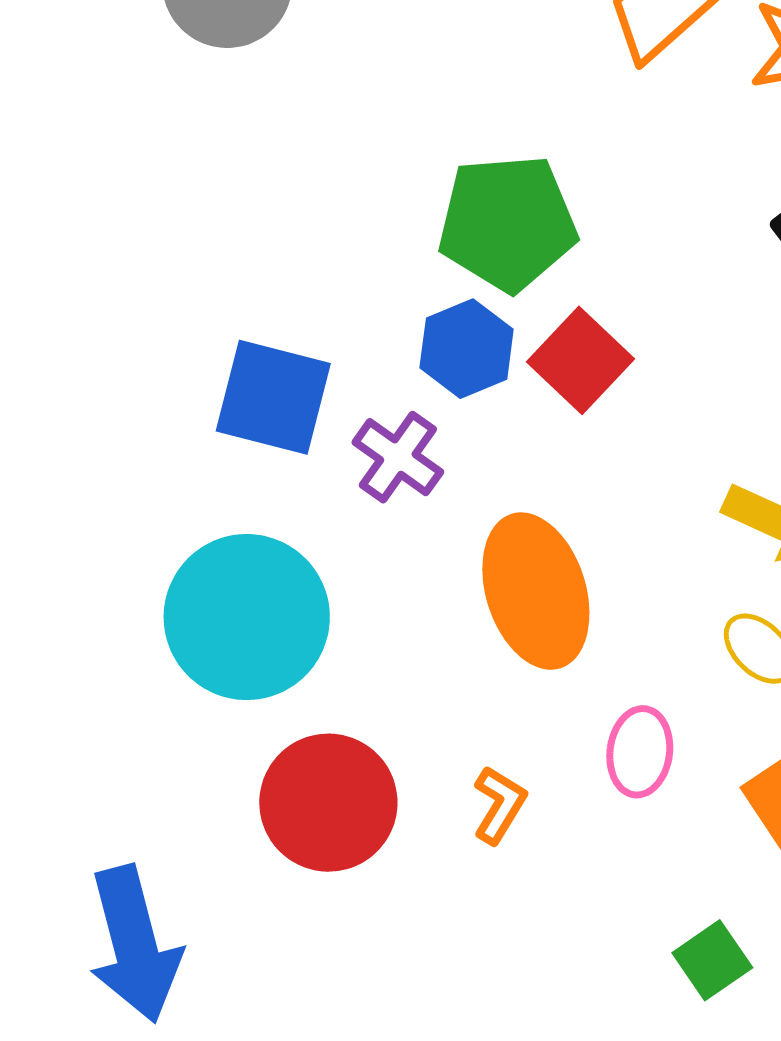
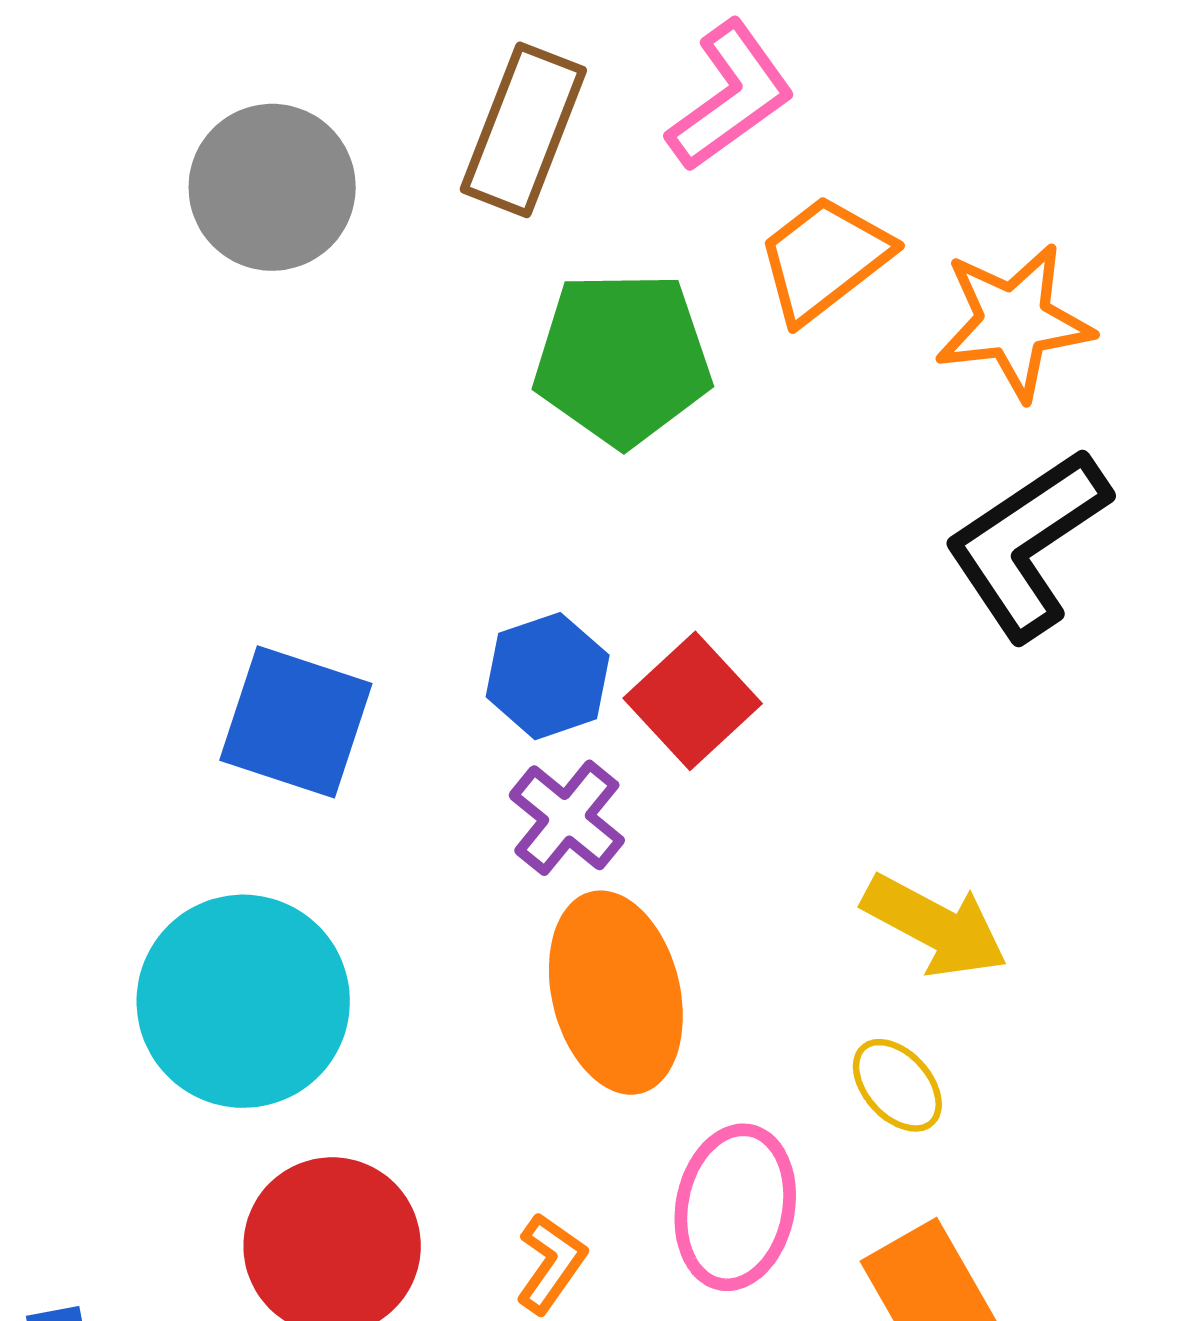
green pentagon: (507, 223) -> (623, 358), moved
purple cross: (398, 457) -> (567, 818), moved
pink ellipse: (640, 752) -> (735, 1207), size x1.4

